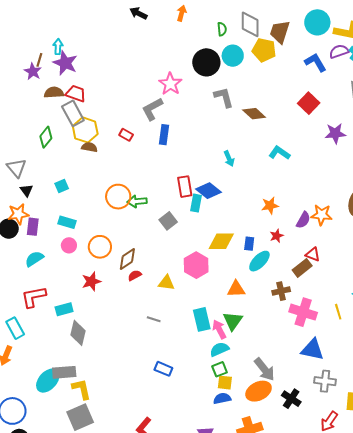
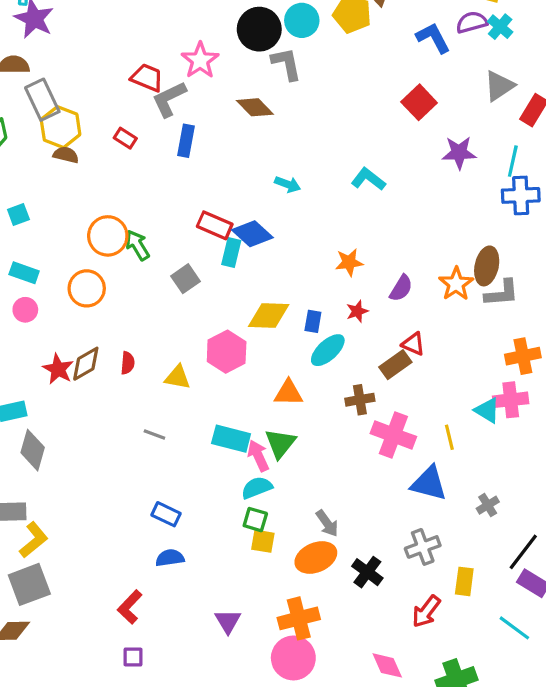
red trapezoid: (76, 94) -> (147, 78), moved
gray L-shape: (224, 97) -> (286, 64), moved
brown diamond: (254, 114) -> (255, 107), moved
cyan arrow: (229, 159) -> (288, 184), turned -49
red rectangle: (185, 187) -> (215, 225), turned -60
green arrow: (137, 201) -> (137, 245), turned 60
orange star: (322, 215) -> (456, 284), moved, turned 30
orange circle: (100, 247) -> (87, 288), moved
brown diamond: (127, 259) -> (86, 364), moved
red semicircle: (135, 275) -> (128, 363), turned 120
red star: (91, 281) -> (58, 369), turned -30
cyan rectangle: (202, 319) -> (231, 439), turned -65
blue triangle: (312, 350) -> (429, 483), moved
green square: (219, 369) -> (255, 520), turned 35
gray arrow: (265, 369) -> (327, 523), size x0.7
gray cross: (325, 381) -> (423, 547), turned -30
yellow L-shape: (81, 389) -> (34, 540), turned 60
blue semicircle: (222, 398) -> (170, 558), moved

